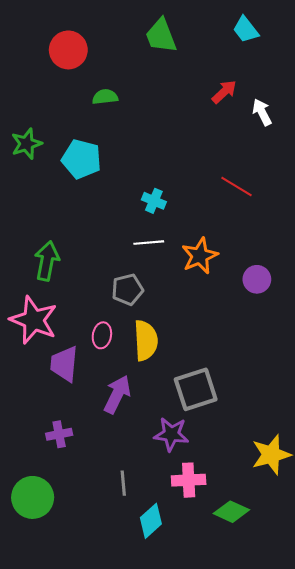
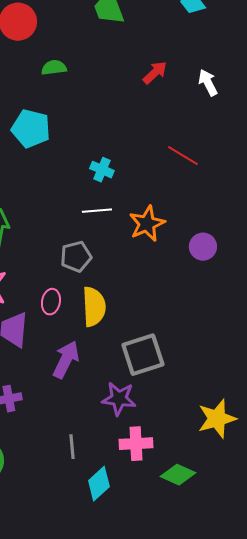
red arrow: (224, 92) -> (155, 73), moved

